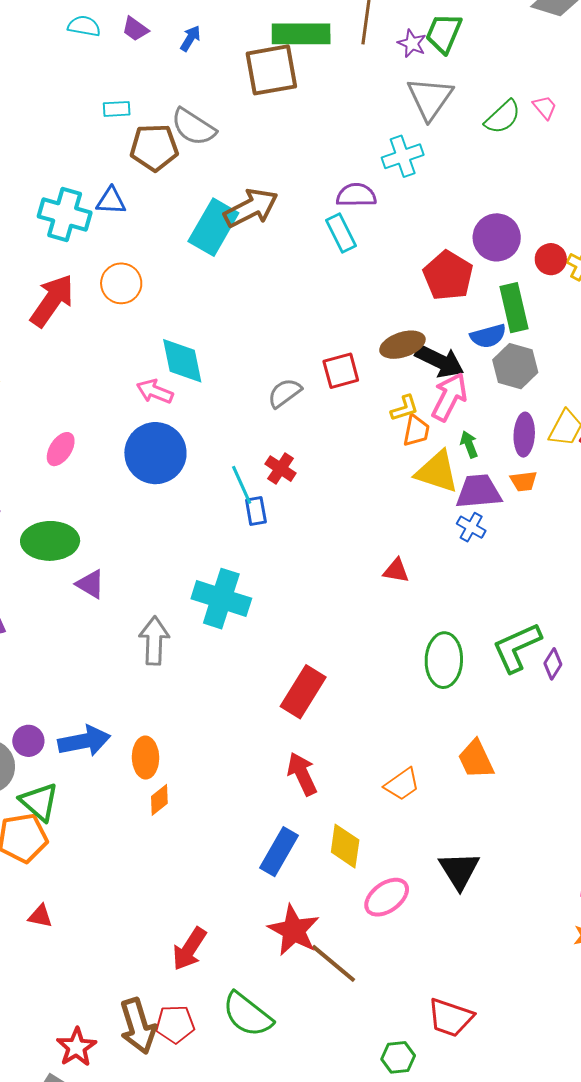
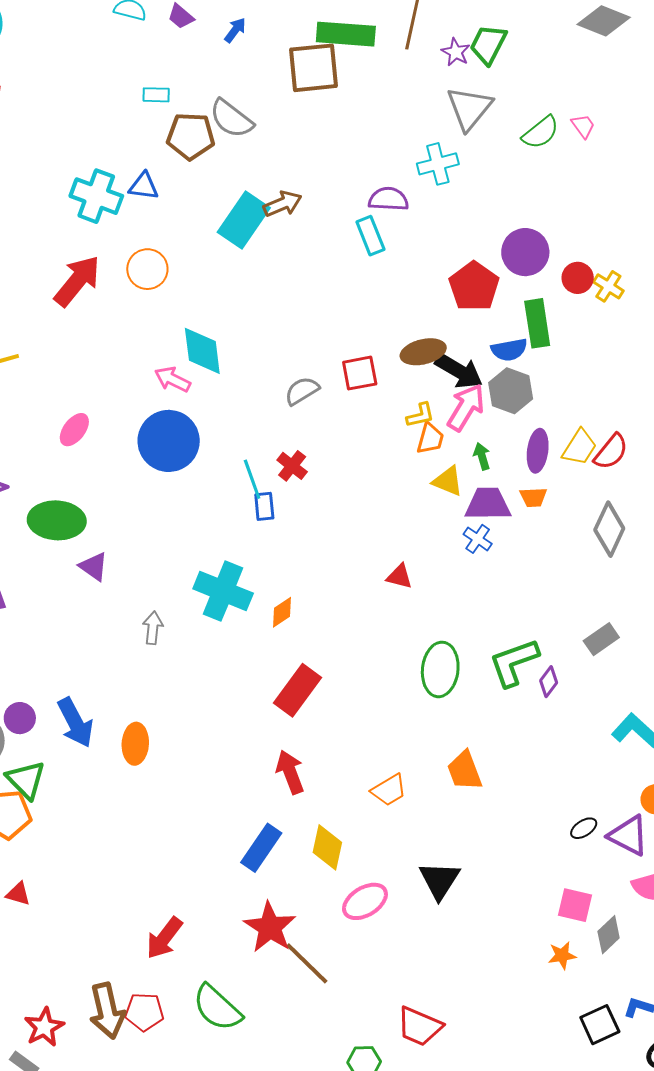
brown arrow: (251, 208) -> (283, 204), size x0.7
gray hexagon: (515, 366) -> (511, 391), moved
yellow triangle: (437, 472) -> (448, 481), size x0.7
gray arrow: (154, 641) -> (153, 628), size x0.7
blue arrow: (84, 741) -> (75, 723), turned 69
orange diamond: (159, 800) -> (282, 612), moved

